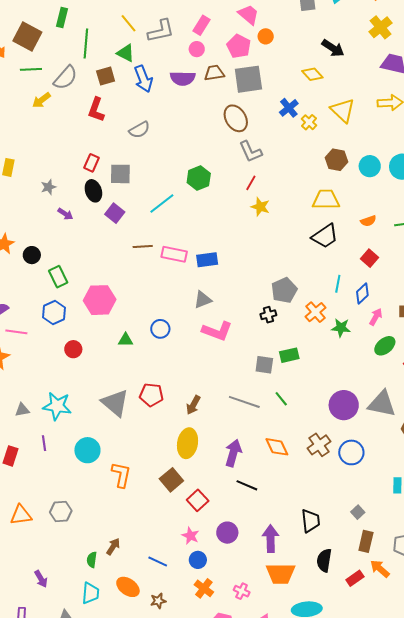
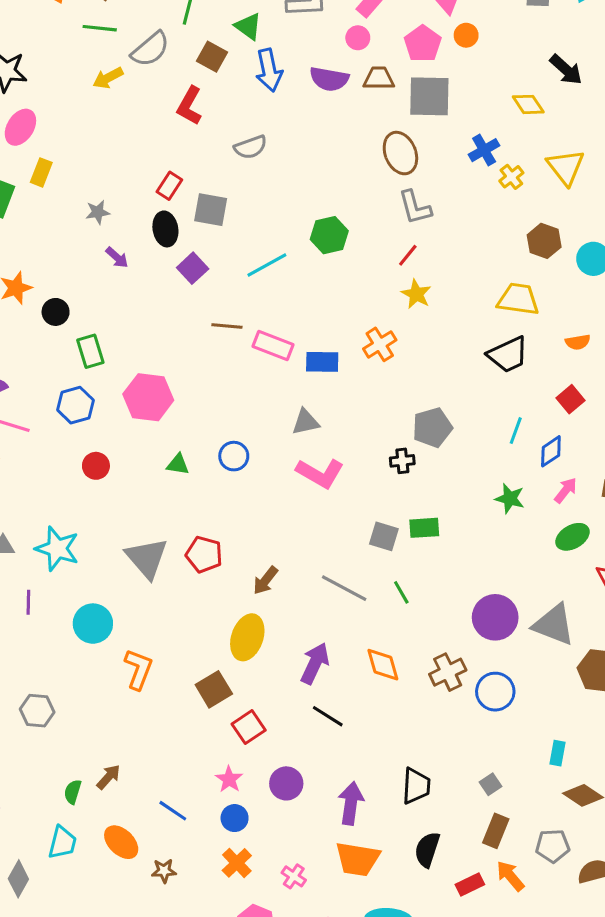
brown square: (106, 76) -> (212, 57), turned 36
orange cross: (315, 312) -> (380, 344), moved

